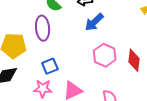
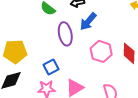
purple ellipse: (43, 28) -> (65, 34), moved

